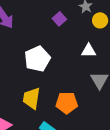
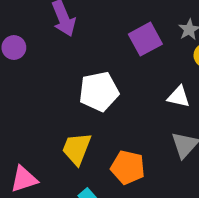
purple square: (59, 19) -> (145, 39), size x1.5

